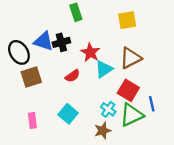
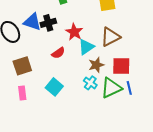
brown square: (31, 77) -> (22, 66), moved
red square: (128, 90) -> (121, 66), moved, turned -30
blue line: (152, 104) -> (129, 88), moved
brown star: (103, 131) -> (96, 65), moved

